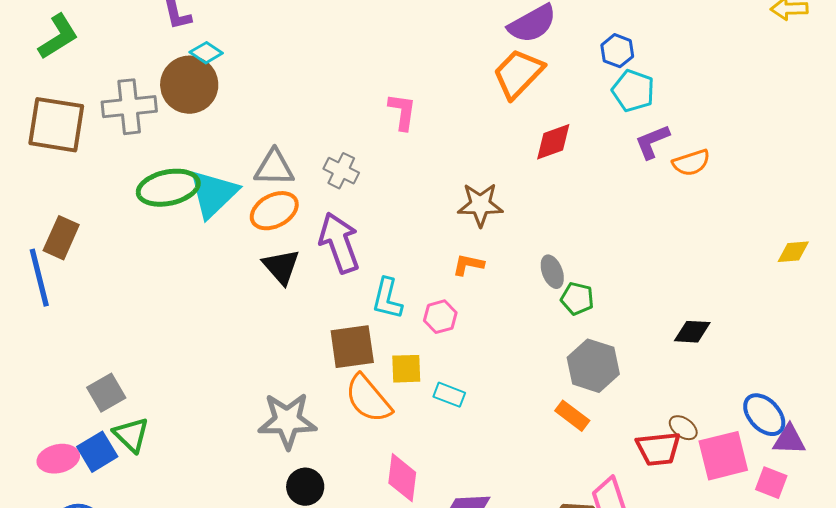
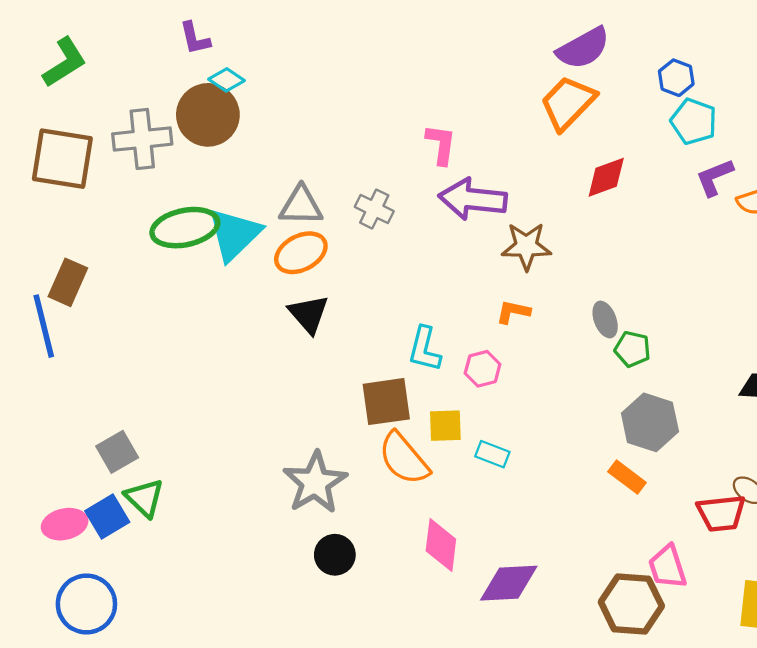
purple arrow: (339, 243) -> (473, 199), moved, turned -64
gray star: (287, 421) -> (315, 483), turned -30

